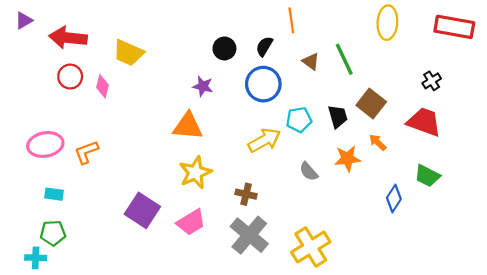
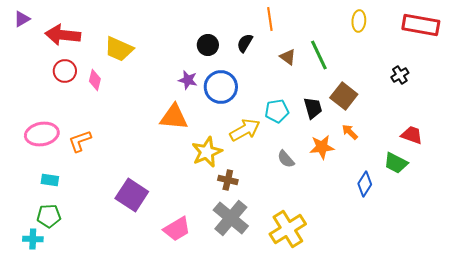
yellow ellipse: (387, 23) -> (359, 21), size x0.7
blue circle: (263, 84) -> (221, 87), moved
red trapezoid: (424, 122) -> (412, 135), moved, size x0.7
yellow star: (195, 173) -> (207, 152), moved
pink trapezoid: (191, 222) -> (177, 229), moved

